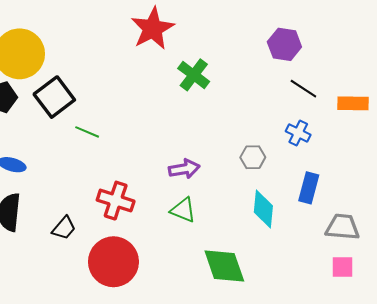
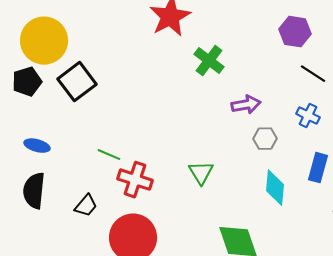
green line: (87, 132) -> (109, 155), moved
purple arrow: (184, 169) -> (246, 105), moved
green triangle: (183, 210) -> (201, 173), moved, turned 36

